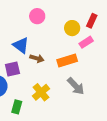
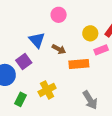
brown arrow: (37, 58) -> (59, 49), moved
purple square: (12, 69) -> (24, 61), turned -35
gray arrow: (76, 86) -> (90, 100), moved

